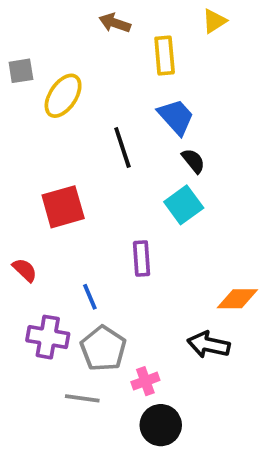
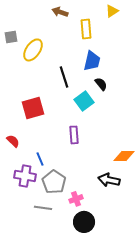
blue trapezoid: (176, 117) -> (92, 61), turned 55
cyan square: (184, 205) -> (84, 101), moved
blue line: (90, 297) -> (40, 159), moved

